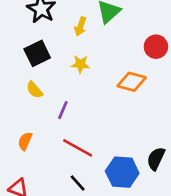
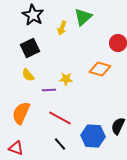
yellow star: (80, 64) -> (66, 79), moved
purple line: (63, 110) -> (49, 90), turned 64
orange semicircle: (25, 141) -> (21, 113), size x1.6

